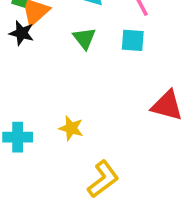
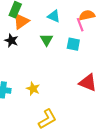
black star: (22, 33) -> (11, 41), moved

